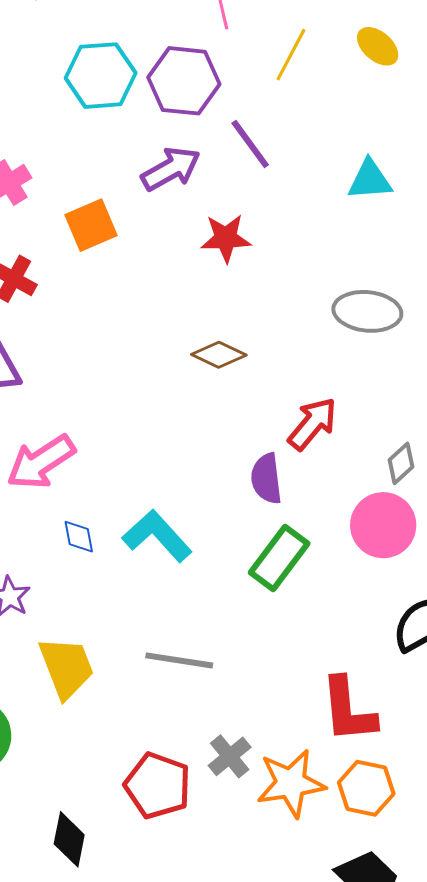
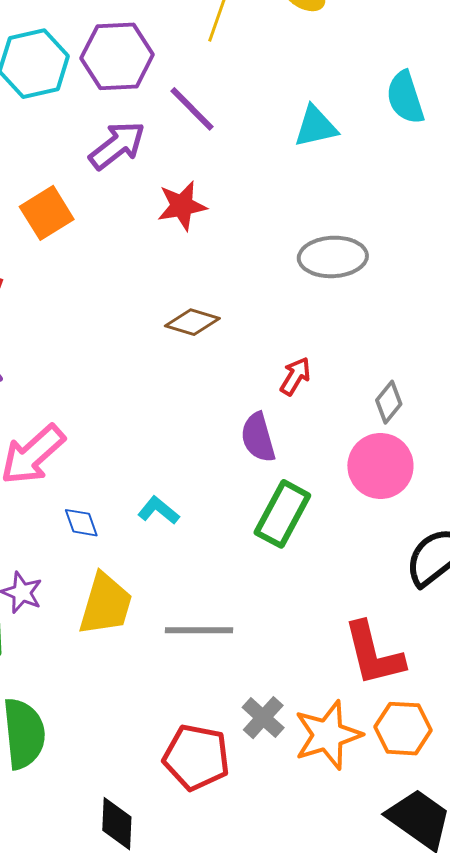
red arrow: (312, 424) -> (295, 376), size x0.7
cyan L-shape: (157, 536) -> (159, 510), size x0.6
yellow trapezoid: (66, 667) -> (106, 604), moved, turned 46

